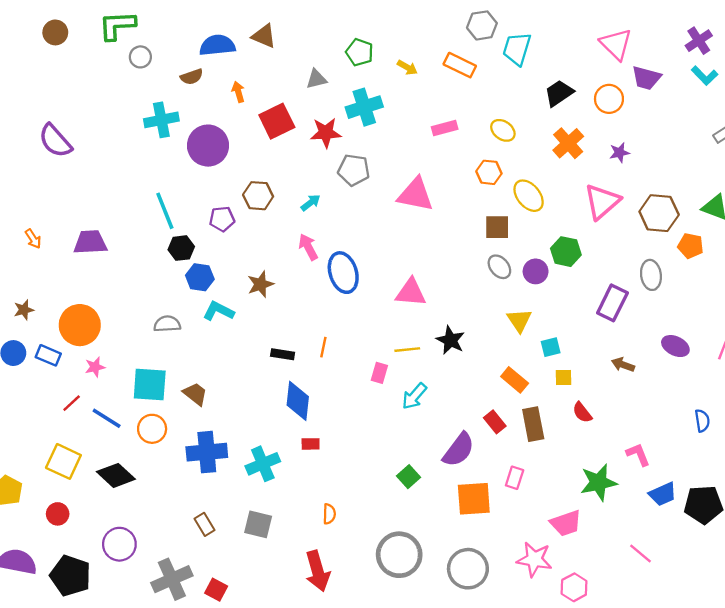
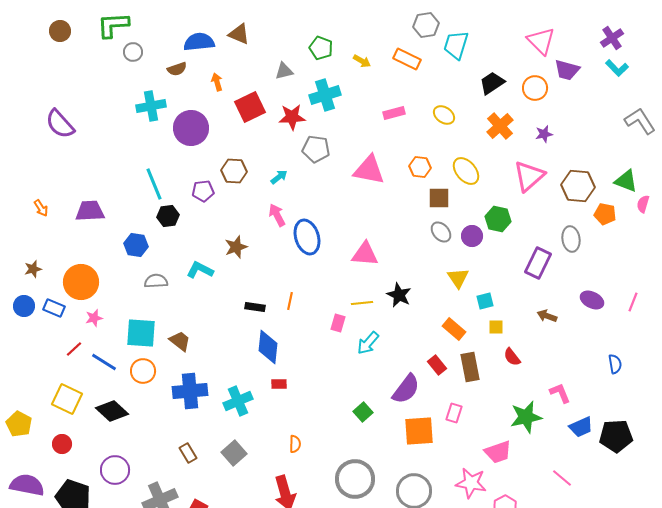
orange hexagon: (489, 172) -> (420, 167), moved
blue hexagon: (200, 277) -> (136, 245), moved
gray square: (258, 524) -> (234, 453), turned 35

